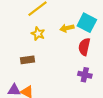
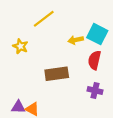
yellow star: (38, 34) -> (20, 46), moved
brown rectangle: (28, 60) -> (57, 74), moved, size x1.5

